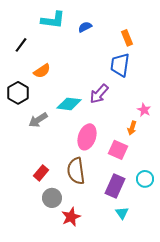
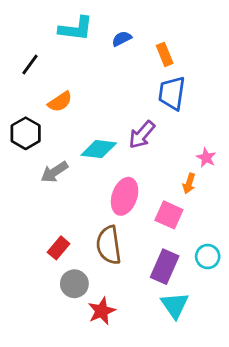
orange rectangle: (127, 38) -> (165, 54), moved
cyan triangle: (122, 213) -> (175, 305), size x1.5

